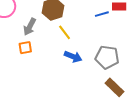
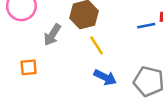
orange square: (25, 48) -> (29, 67), moved

